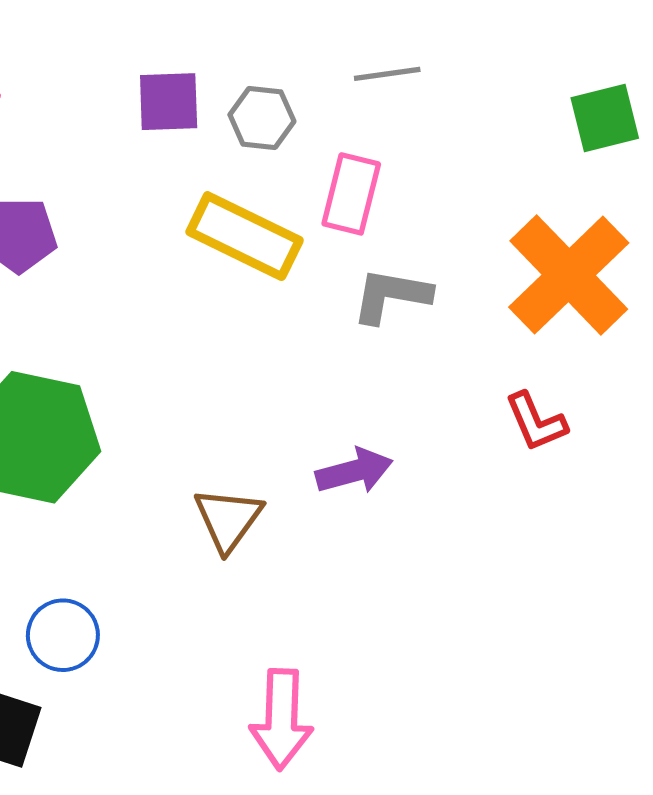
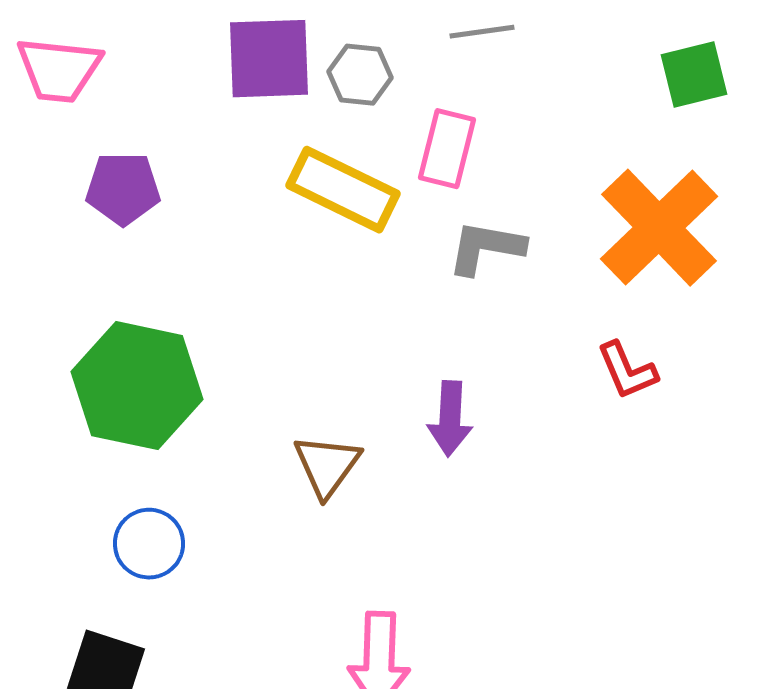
purple square: (169, 102) -> (269, 59), size x1.4
purple arrow: (354, 471) -> (450, 419), turned 108
blue circle: (63, 635) -> (149, 544), moved

